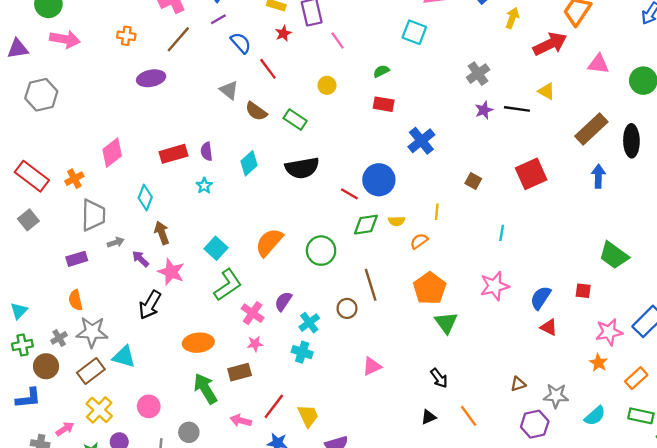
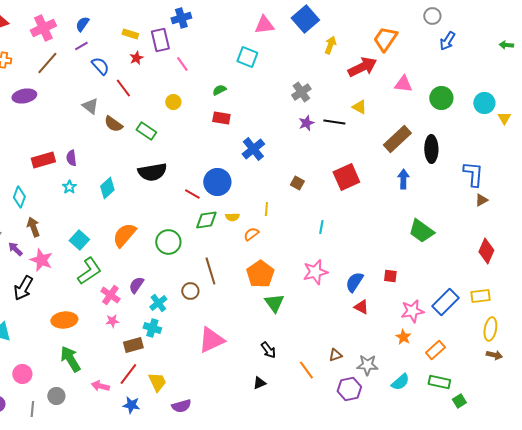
cyan diamond: (249, 163) -> (107, 188), moved
green trapezoid: (614, 255) -> (421, 231), moved
pink triangle: (372, 366) -> (211, 340), size x1.6
brown rectangle: (240, 372) -> (133, 345), moved
orange line: (469, 416) -> (306, 370), moved

